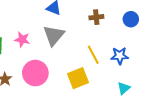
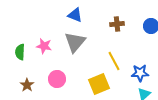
blue star: (120, 56) -> (140, 73), moved
pink circle: (35, 73) -> (57, 79), size x0.7

